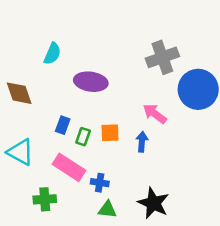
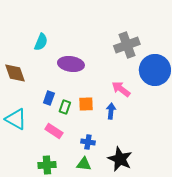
pink rectangle: (69, 167) -> (54, 131), size x0.7
blue cross: (100, 183) -> (88, 142), moved
green cross: (45, 199) -> (47, 165), moved

